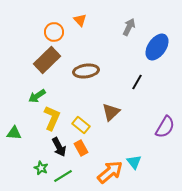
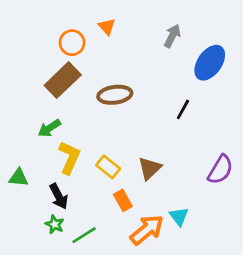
brown triangle: (111, 112) -> (150, 168), moved
black arrow: (59, 147) -> (59, 196), moved
orange rectangle: (81, 148) -> (123, 200), moved

